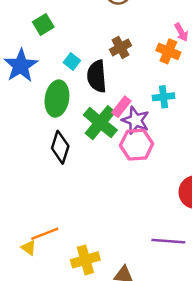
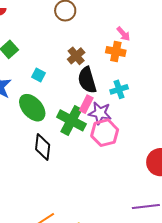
black semicircle: (97, 76) -> (87, 80), moved
green ellipse: (57, 99) -> (32, 108), turned -40

